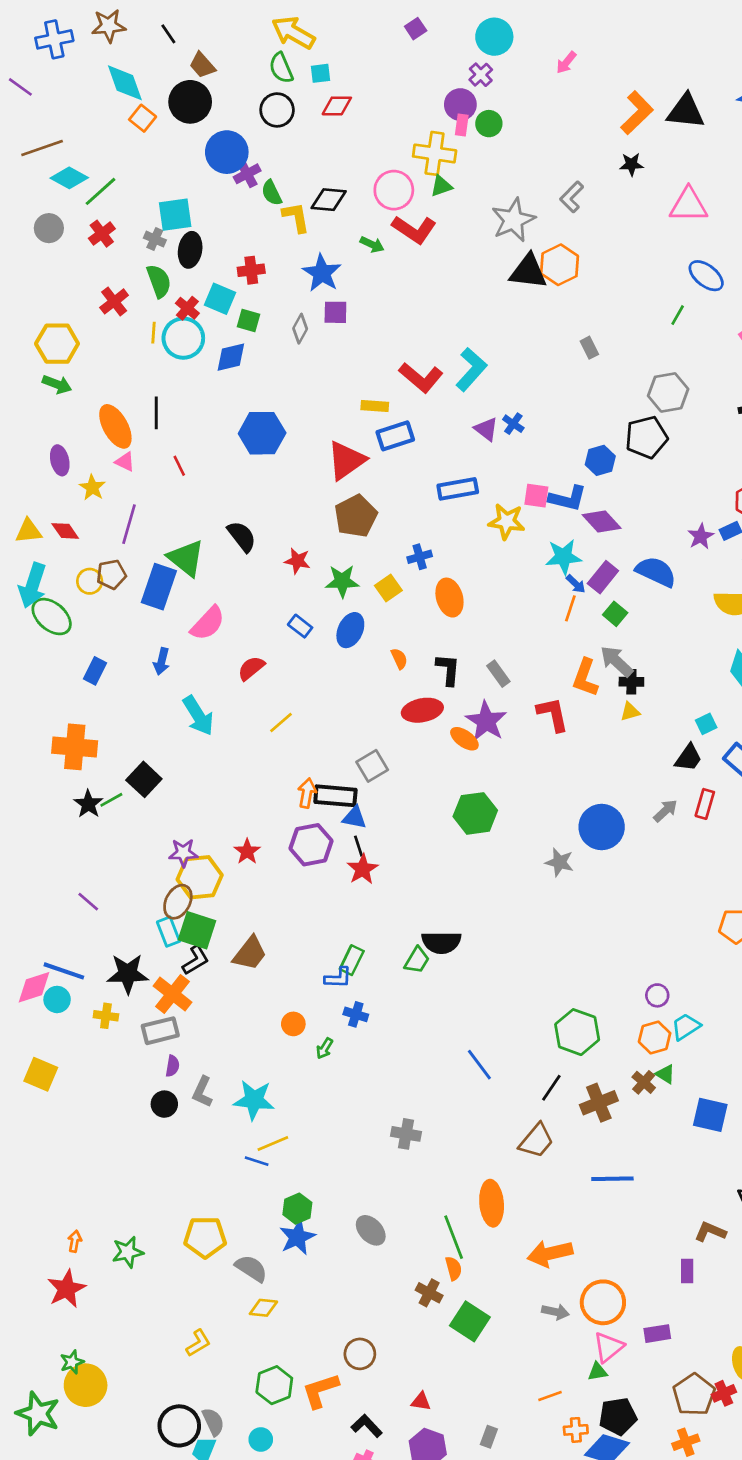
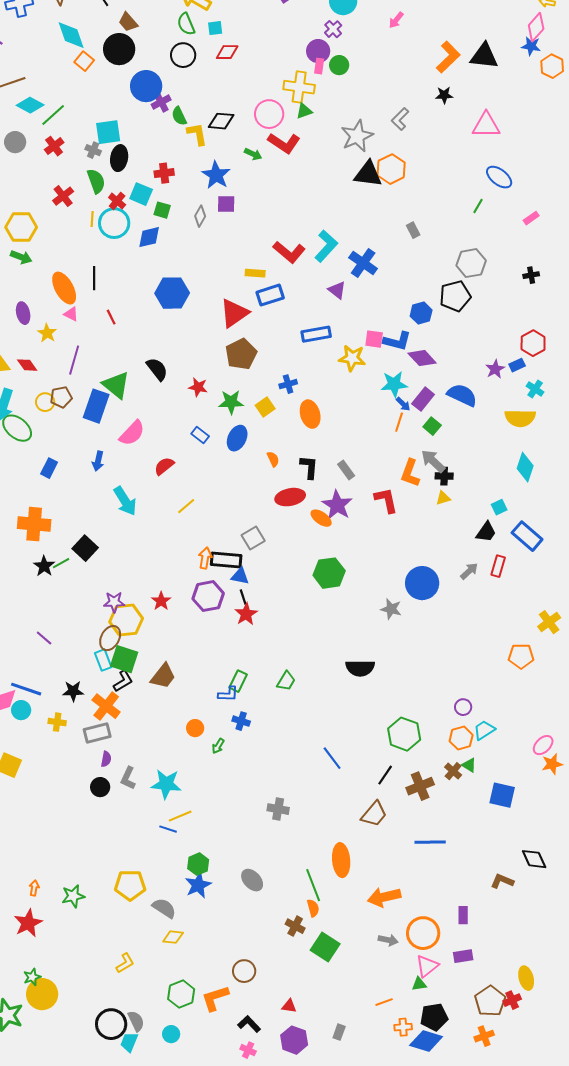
blue cross: (513, 424) -> (363, 263), moved, size x1.8
black semicircle: (441, 942) -> (360, 668), moved
black star: (128, 974) -> (73, 691), size x0.7
purple rectangle: (687, 1271) -> (463, 915), moved

